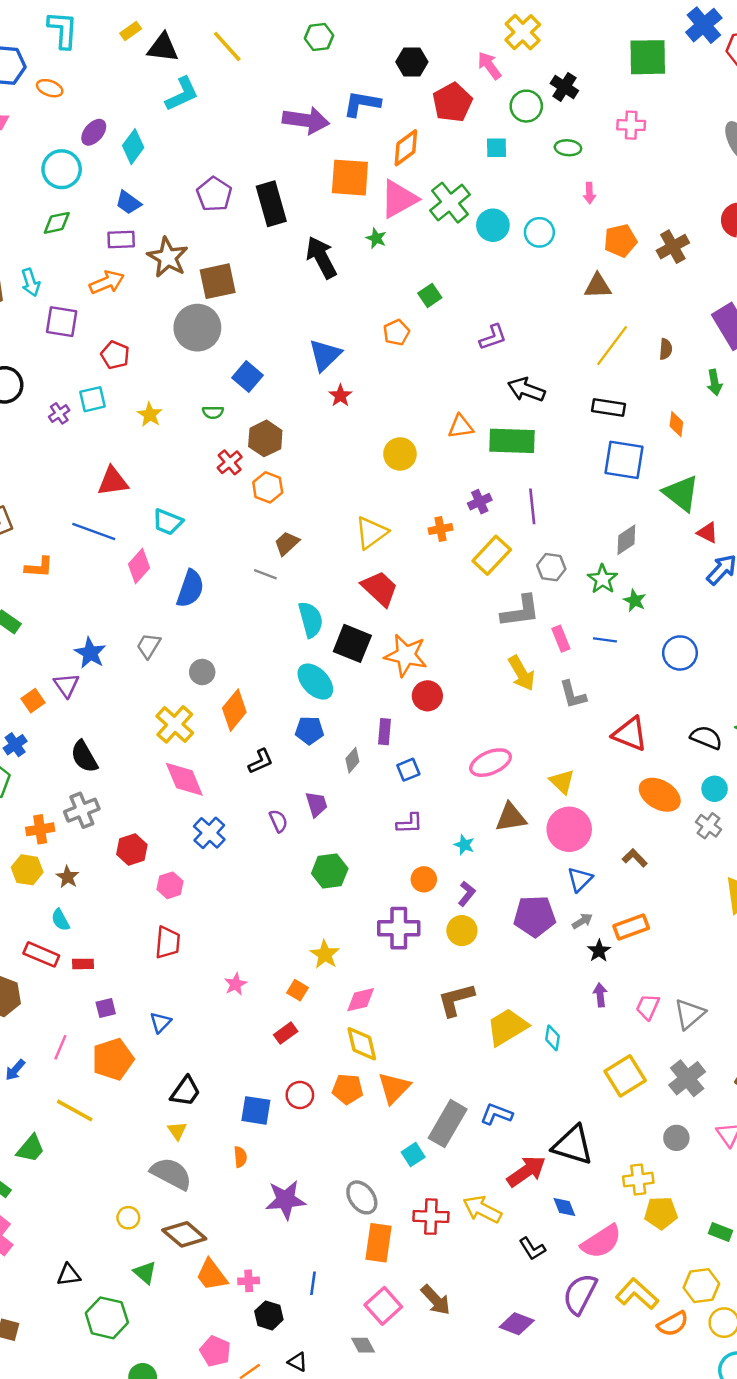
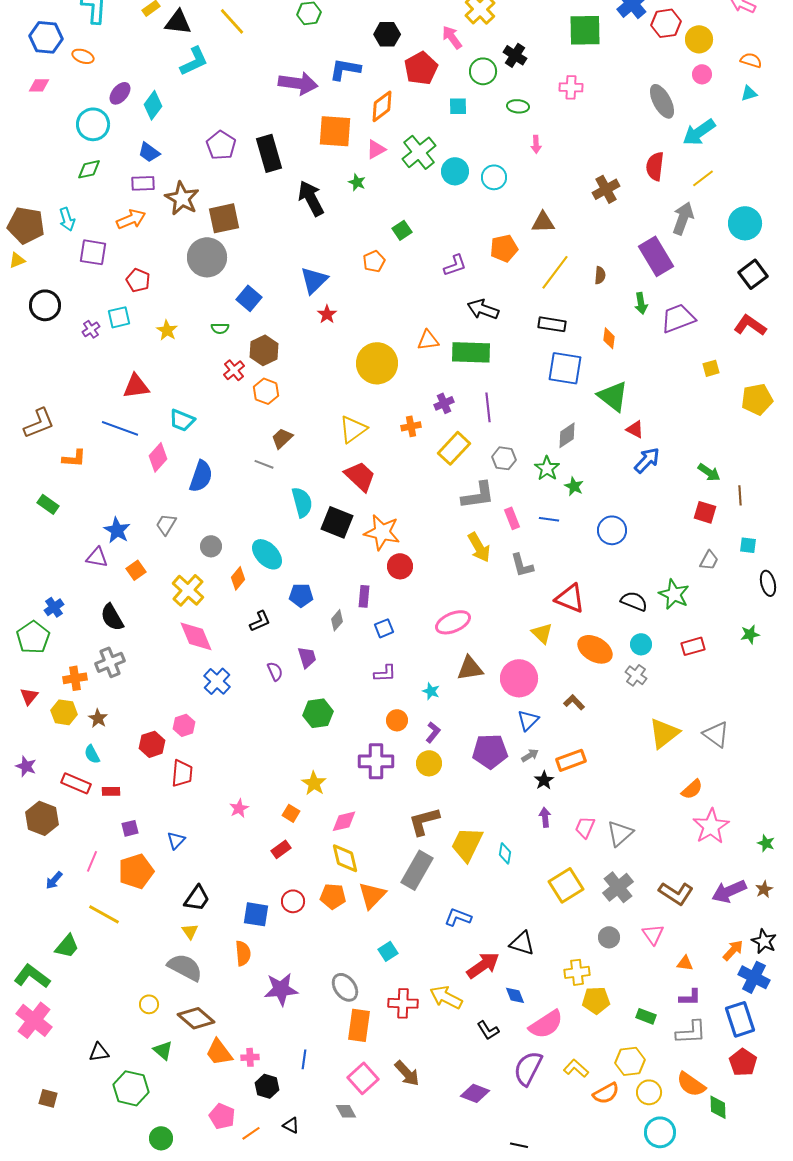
pink triangle: (399, 199) -> (376, 149), size x0.6
orange pentagon: (620, 241) -> (504, 248), moved
yellow circle: (400, 454) -> (377, 363), size x1.5
cyan ellipse: (315, 682) -> (267, 554), moved
purple triangle: (66, 685) -> (97, 557), turned -45
orange square: (33, 701) -> (136, 570), moved
orange diamond: (234, 710) -> (238, 578), size x0.7
yellow triangle: (562, 782) -> (542, 633), moved
red hexagon: (132, 850) -> (152, 744), moved
yellow trapezoid: (507, 1027) -> (467, 844), turned -33
gray rectangle: (448, 1124) -> (417, 870), moved
black triangle: (573, 1145) -> (522, 943), size x0.7
orange semicircle: (240, 1157) -> (243, 953), size x1.4
yellow L-shape: (637, 1294) -> (576, 1068), size x0.7

